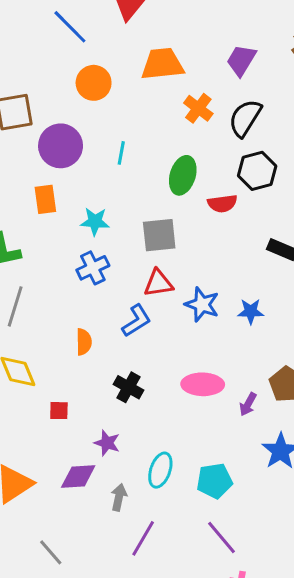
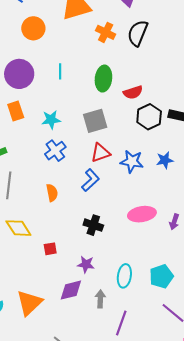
black hexagon: (257, 171) -> (149, 117), moved
orange semicircle: (84, 342) -> (52, 193), moved

